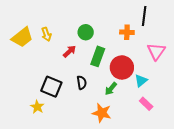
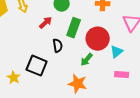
black semicircle: (82, 83) -> (58, 46), moved
black square: (51, 87) -> (37, 66), moved
pink rectangle: (146, 104) -> (122, 75), turned -40

